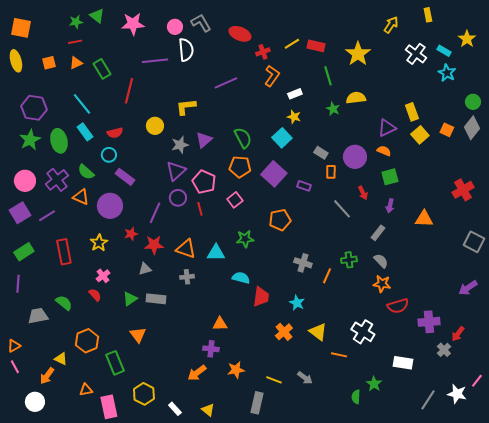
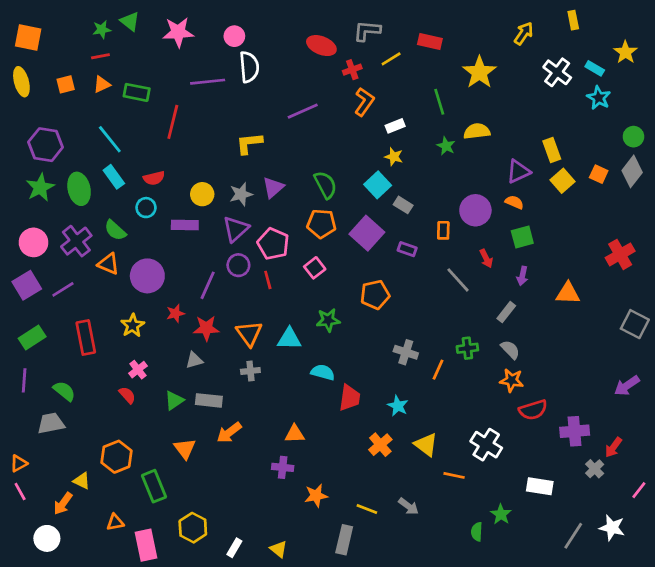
gray L-shape: (201, 23) -> (367, 31), moved, turned -55
red rectangle: (316, 46) -> (430, 42), moved
green rectangle: (102, 69) -> (137, 92), turned -48
yellow circle: (155, 126) -> (202, 194), moved
gray rectangle: (321, 153) -> (403, 205), moved
purple rectangle: (125, 177) -> (185, 225), moved, turned -36
orange triangle: (186, 249) -> (249, 333), turned 35
green semicircle: (64, 303) -> (64, 391), moved
orange arrow: (197, 373) -> (229, 433), moved
pink line: (477, 381) -> (639, 490), moved
white rectangle: (175, 409) -> (234, 548), turned 72

